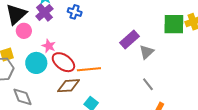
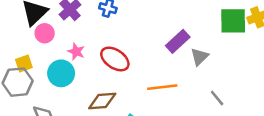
red ellipse: (63, 62) -> (115, 59), moved
orange line: (89, 69) -> (162, 87), moved
gray line: (148, 84) -> (217, 98), moved

